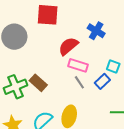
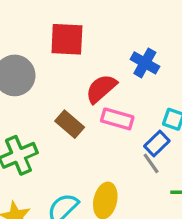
gray line: (79, 82) -> (151, 163), moved
brown rectangle: (38, 83) -> (70, 124), moved

